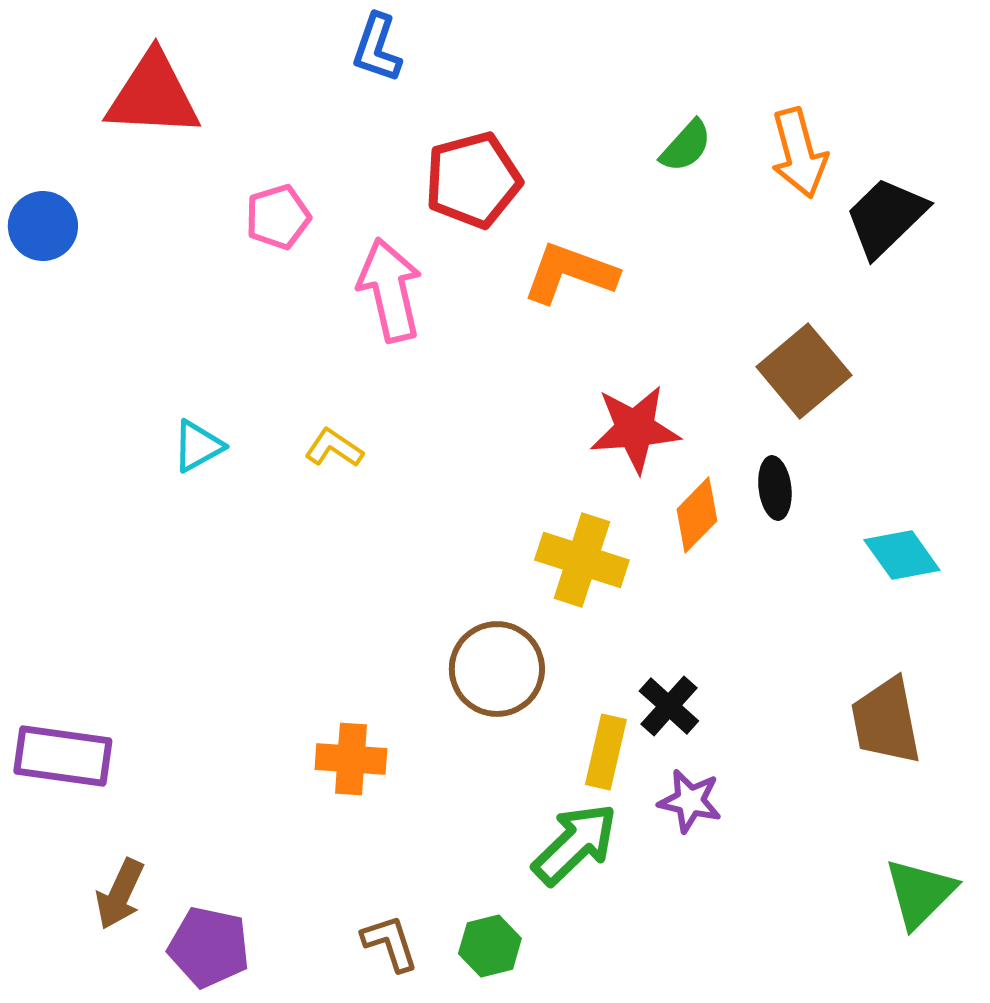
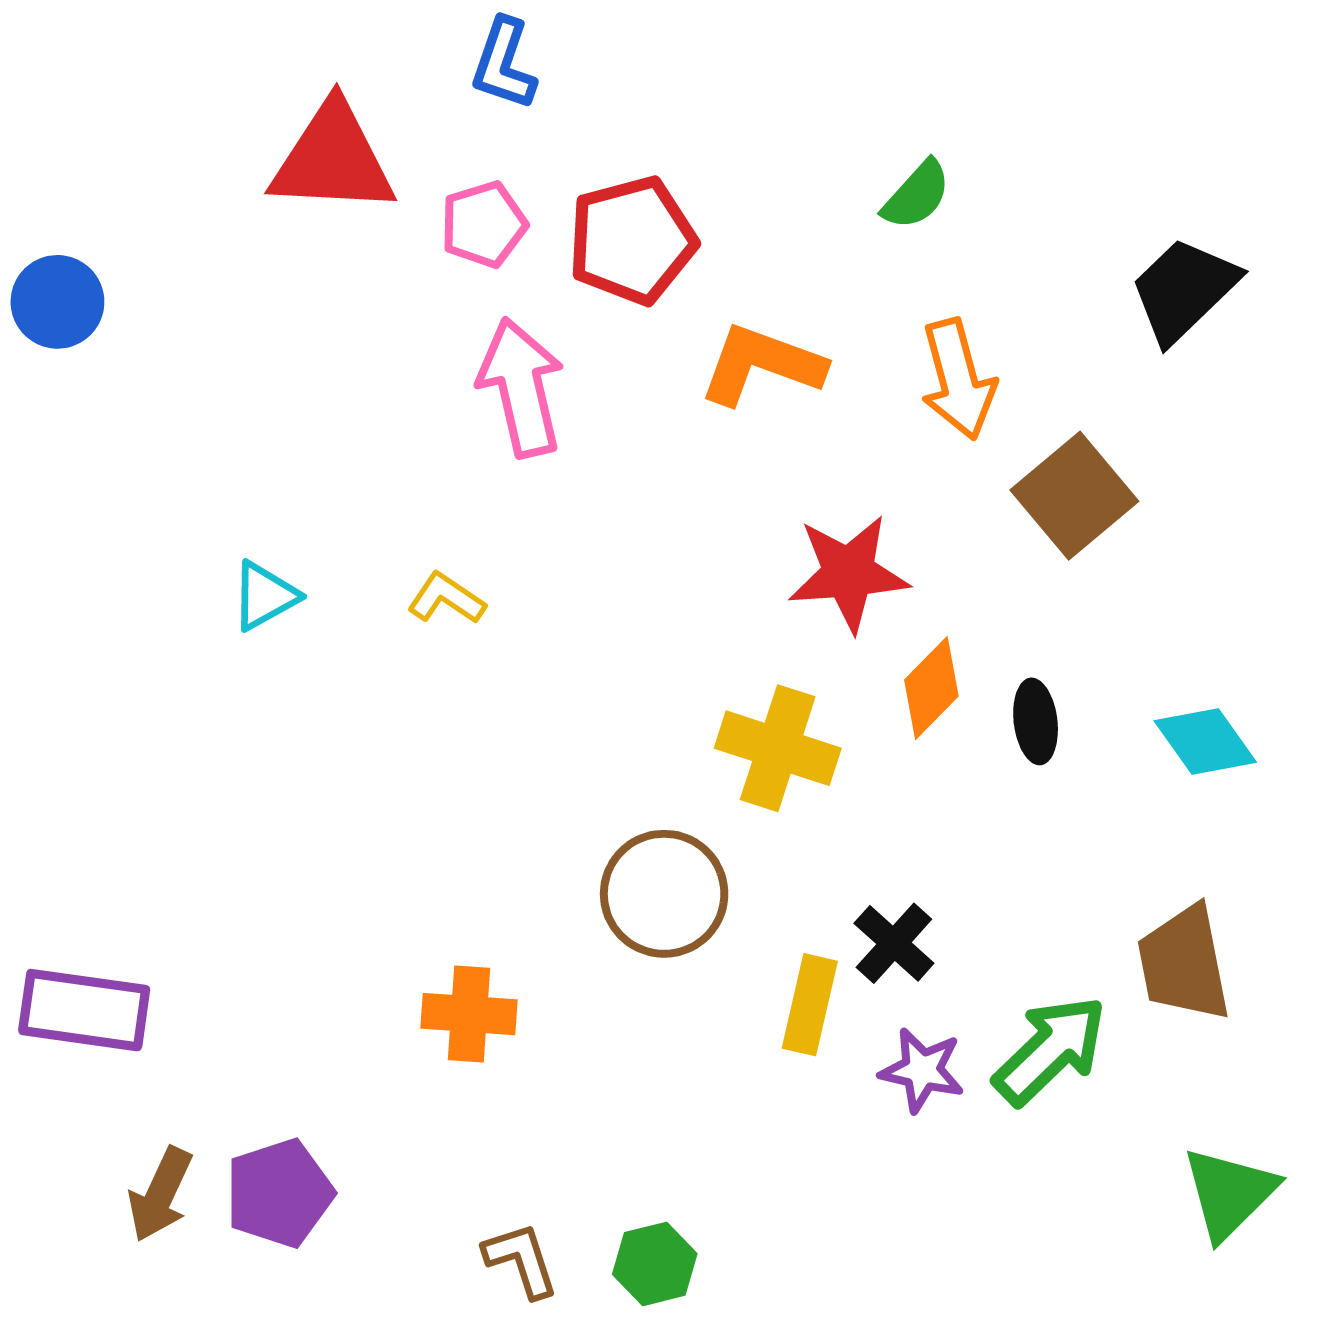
red triangle: (153, 95) -> (333, 159), moved
orange arrow: (799, 153) -> (958, 379), moved
pink pentagon: (278, 217) -> (484, 224), moved
black ellipse: (775, 488) -> (1036, 721), moved
green arrow: (575, 844) -> (1050, 1050), moved
purple pentagon: (209, 947) -> (279, 1193), moved, turned -30

